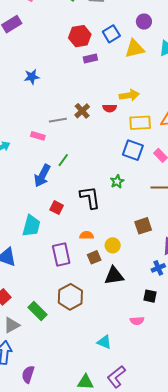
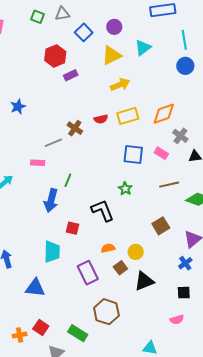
blue square: (111, 34) -> (84, 32), moved
yellow arrow: (129, 95) -> (120, 85), moved
yellow rectangle: (140, 123) -> (128, 116), moved

